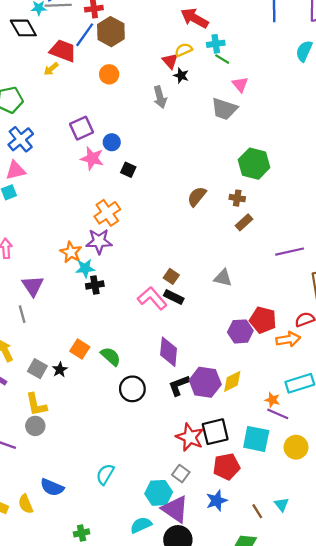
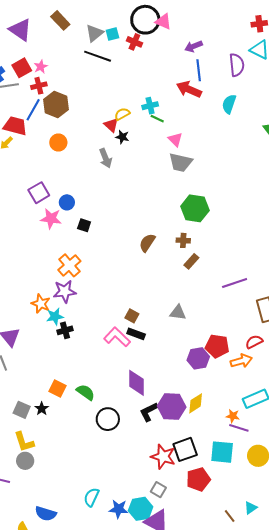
red arrow: (194, 18) -> (189, 89), moved
gray trapezoid: (224, 109) -> (181, 162), moved
blue star: (217, 501) -> (119, 509), moved, turned 30
cyan triangle: (282, 504) -> (251, 508), turned 40

